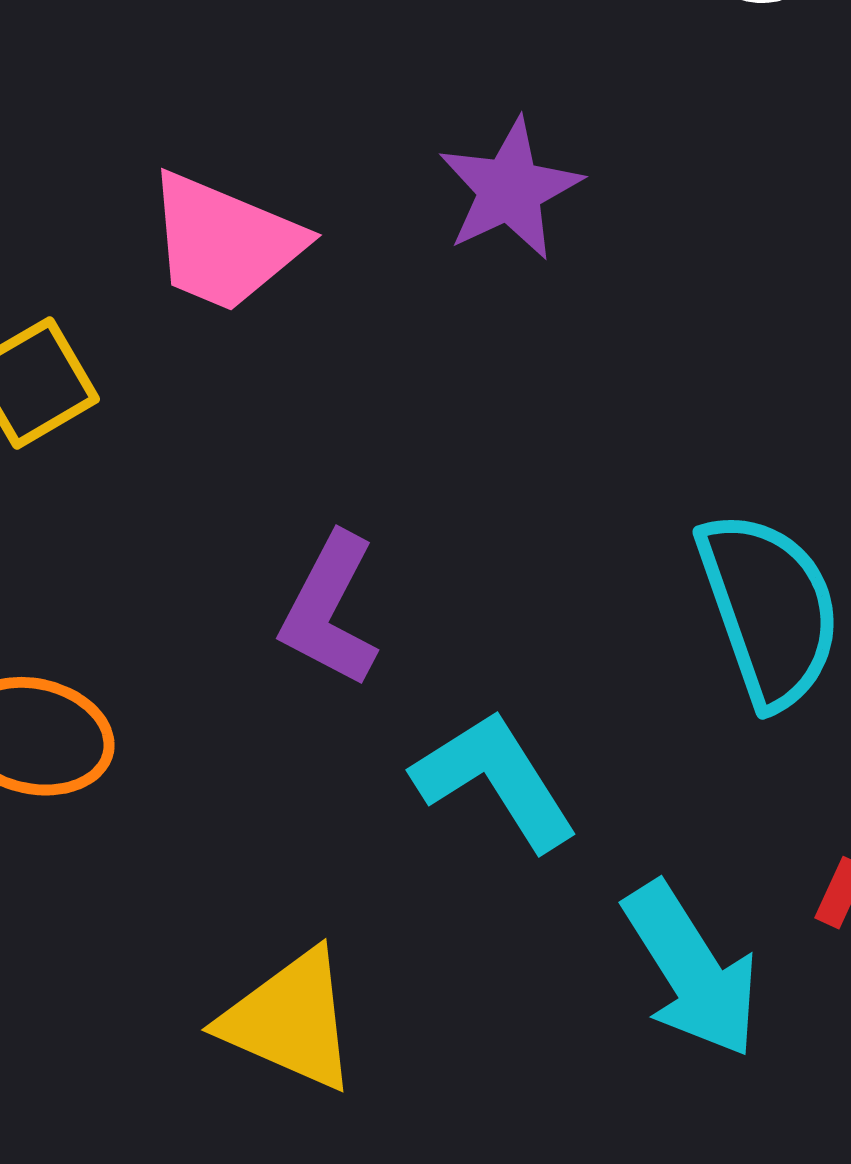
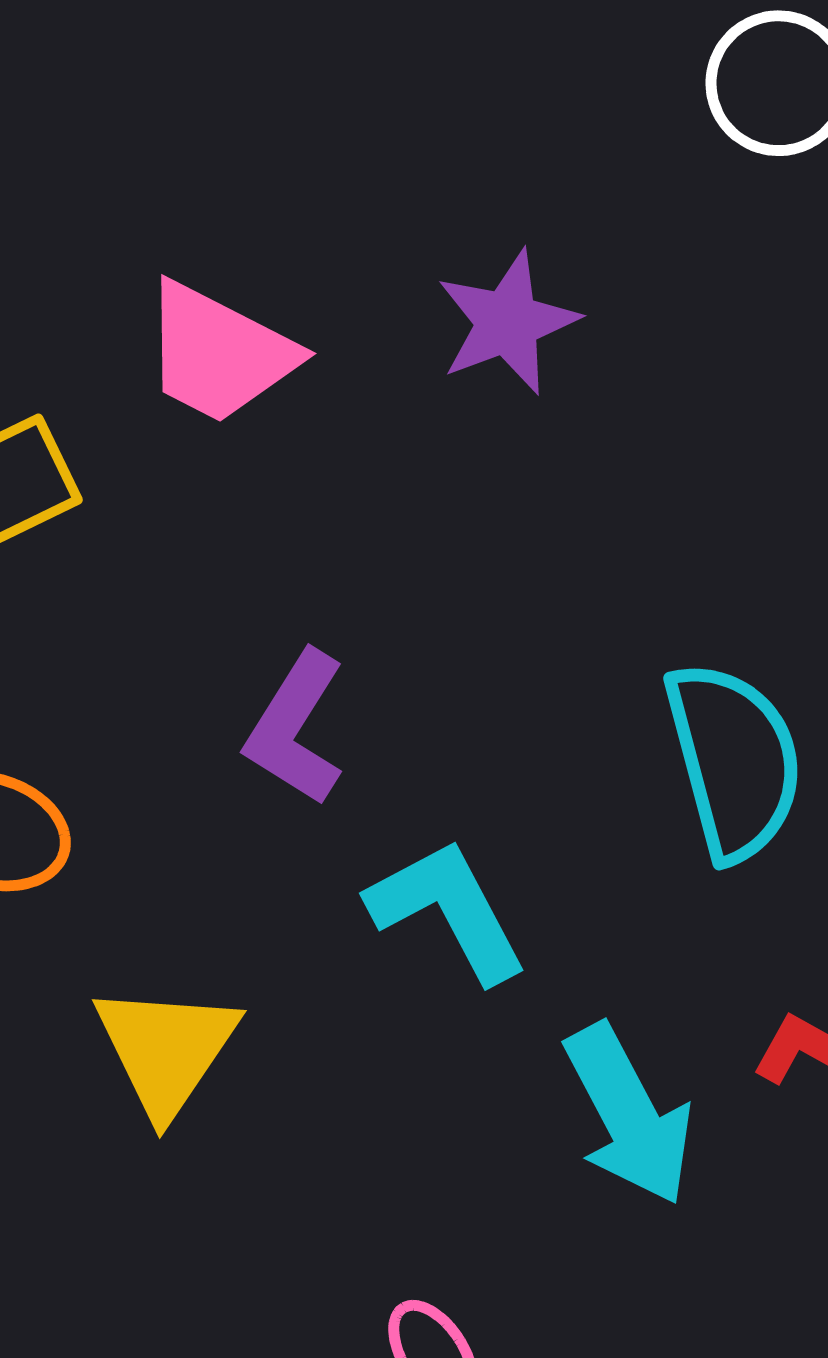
yellow triangle: (290, 1020) -> (166, 1050), moved, turned 36

